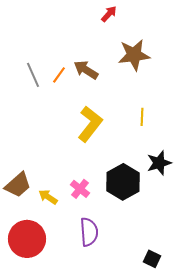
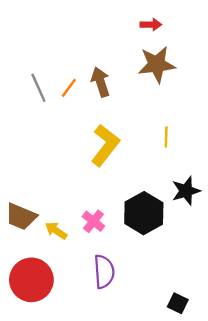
red arrow: (109, 14) -> (151, 25), moved, turned 48
brown arrow: (86, 70) -> (100, 82), turned 40
brown trapezoid: (18, 185) -> (21, 217), turned 64

